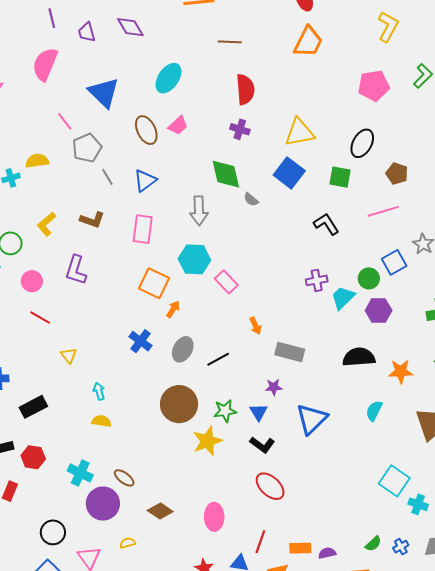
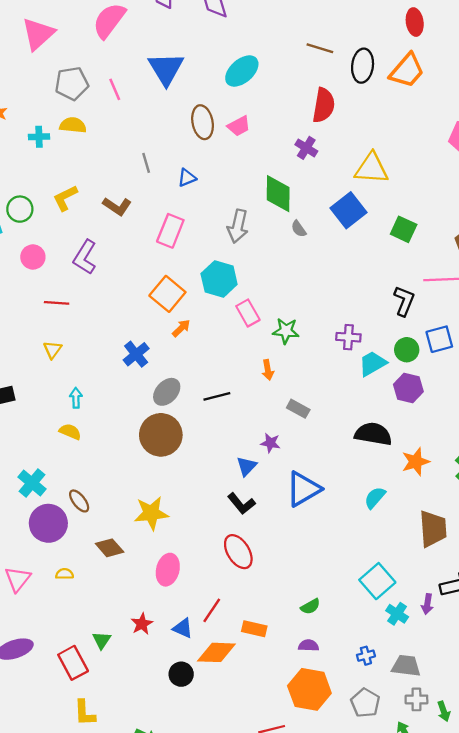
black ellipse: (362, 143) -> (363, 66), moved, turned -36
gray pentagon: (87, 148) -> (72, 83), moved
blue triangle: (145, 181) -> (187, 178), size x0.7
black L-shape: (326, 224) -> (404, 301), moved, turned 40
red line: (40, 317) -> (57, 303), moved, turned -40
gray ellipse: (183, 349) -> (167, 392), moved
gray rectangle: (290, 352) -> (298, 409), size x0.7
orange star: (401, 371) -> (416, 462), turned -30
green star: (225, 411) -> (286, 331), moved
yellow star: (207, 441) -> (151, 513), moved
green semicircle: (373, 544) -> (310, 606), moved
purple semicircle: (327, 553) -> (309, 645), moved

